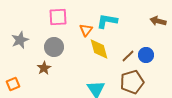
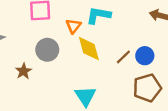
gray circle: (54, 47) -> (47, 50), moved
brown pentagon: (132, 82) -> (147, 88), moved

